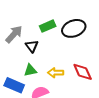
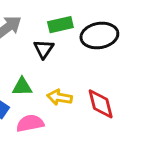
black triangle: (32, 46) -> (44, 49), moved

